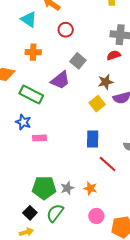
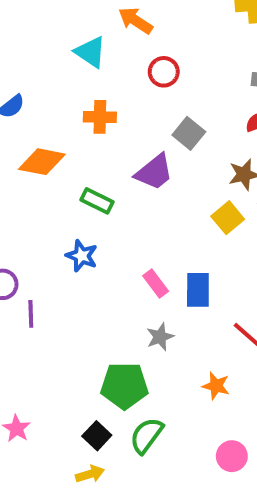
green rectangle: (31, 94) -> (97, 201), size x0.7
pink rectangle: (39, 138) -> (156, 283), moved, turned 56
blue rectangle: (93, 139) -> (198, 290), moved
gray star: (67, 188) -> (160, 337), moved
pink circle: (96, 216) -> (232, 456), moved

